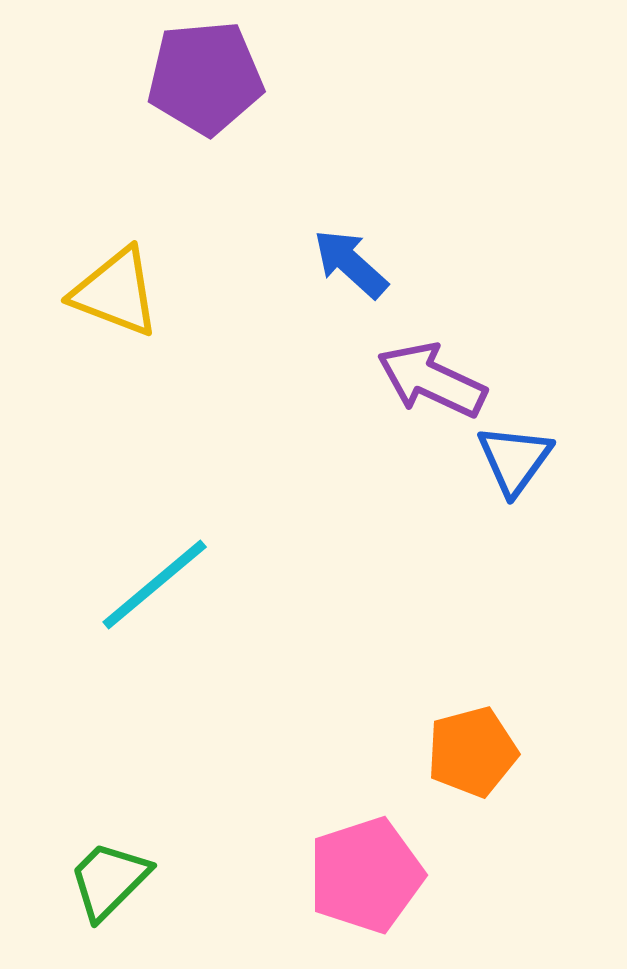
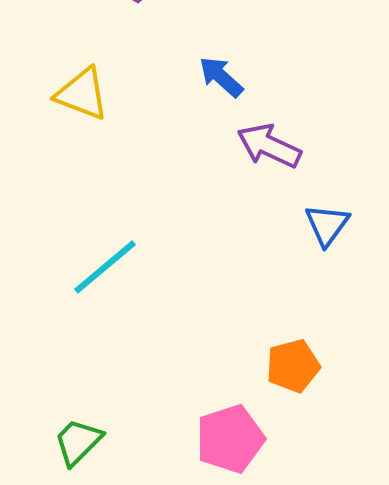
blue triangle: (514, 460) -> (327, 225), moved

